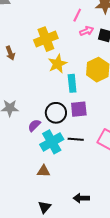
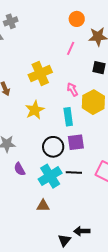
pink arrow: (87, 31) -> (72, 89), moved, turned -96
yellow star: (58, 64) -> (35, 110), moved
purple semicircle: (34, 125) -> (20, 169), moved, turned -72
black triangle: (45, 207) -> (64, 240), moved

